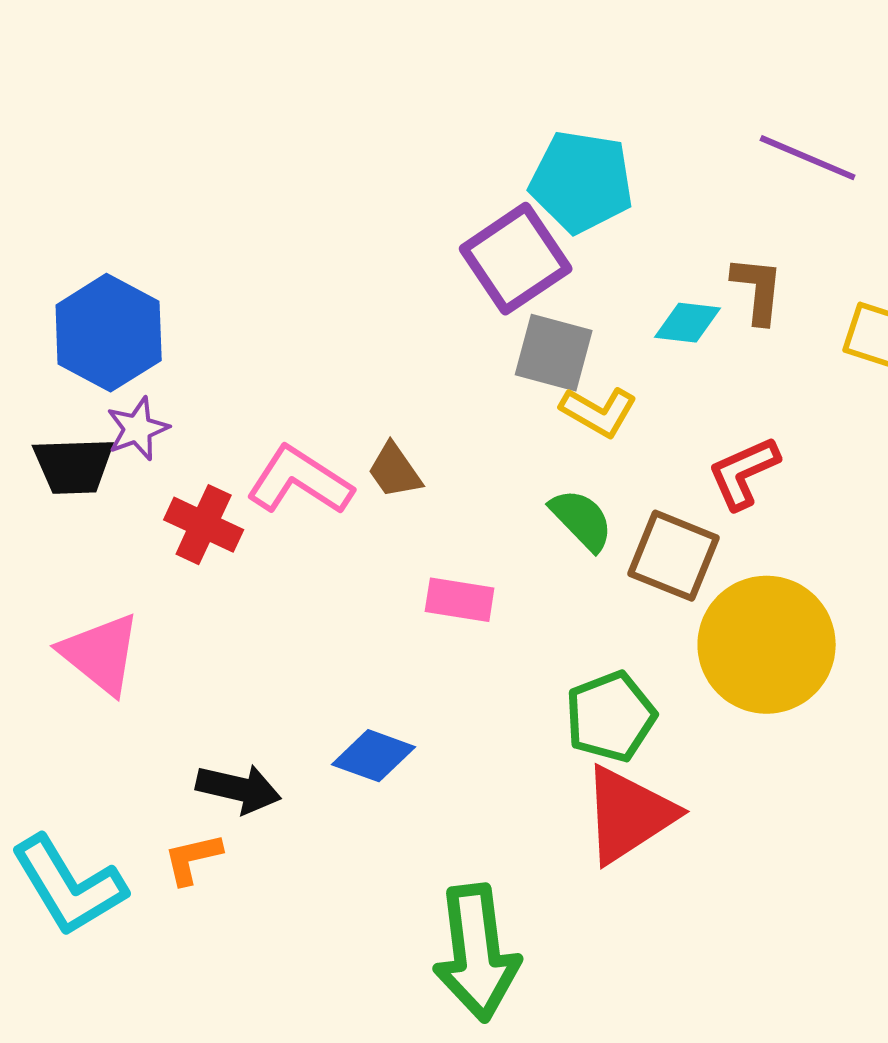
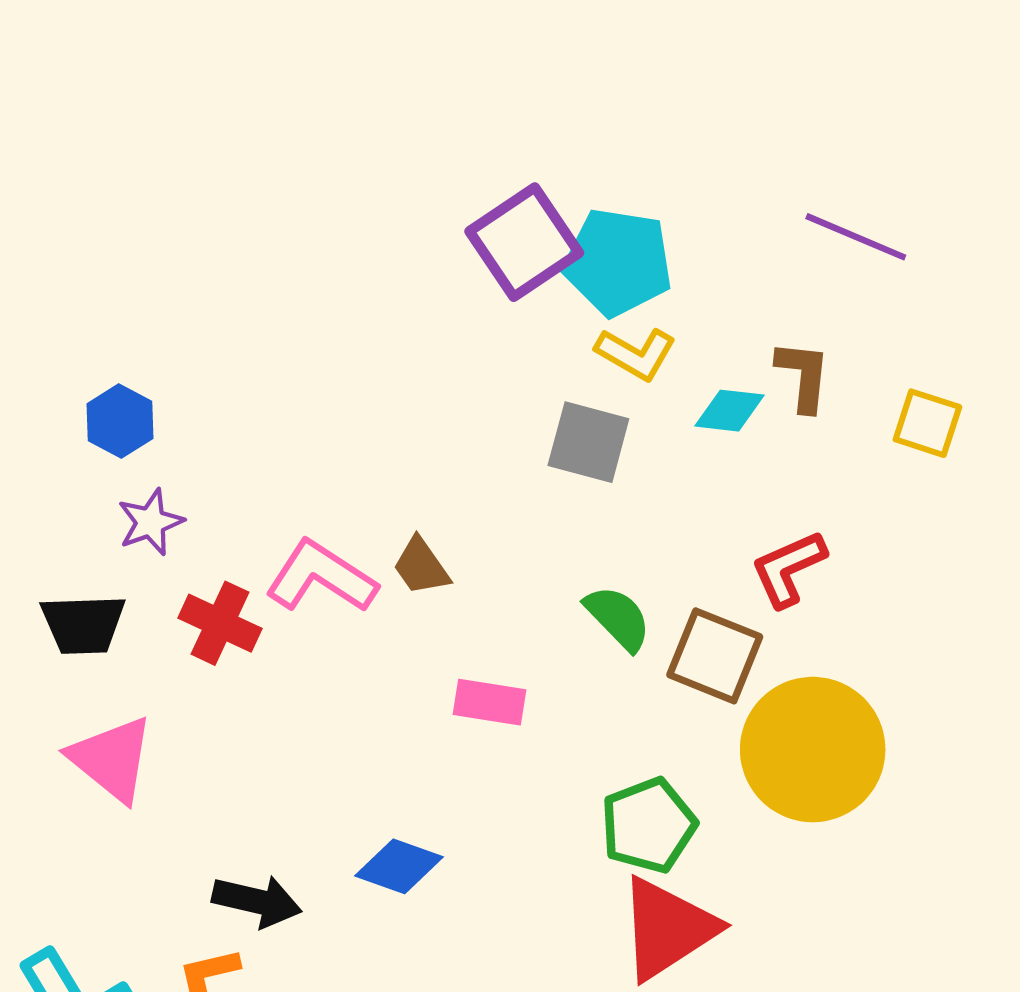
purple square: (516, 259) -> (524, 242), moved
blue hexagon: (109, 333) -> (120, 421), size x0.6
yellow L-shape: (599, 412) -> (636, 354), moved
black trapezoid: (74, 466) -> (83, 624), moved

